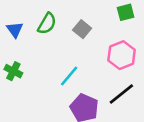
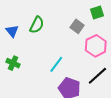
gray square: (82, 29) -> (77, 26), moved

